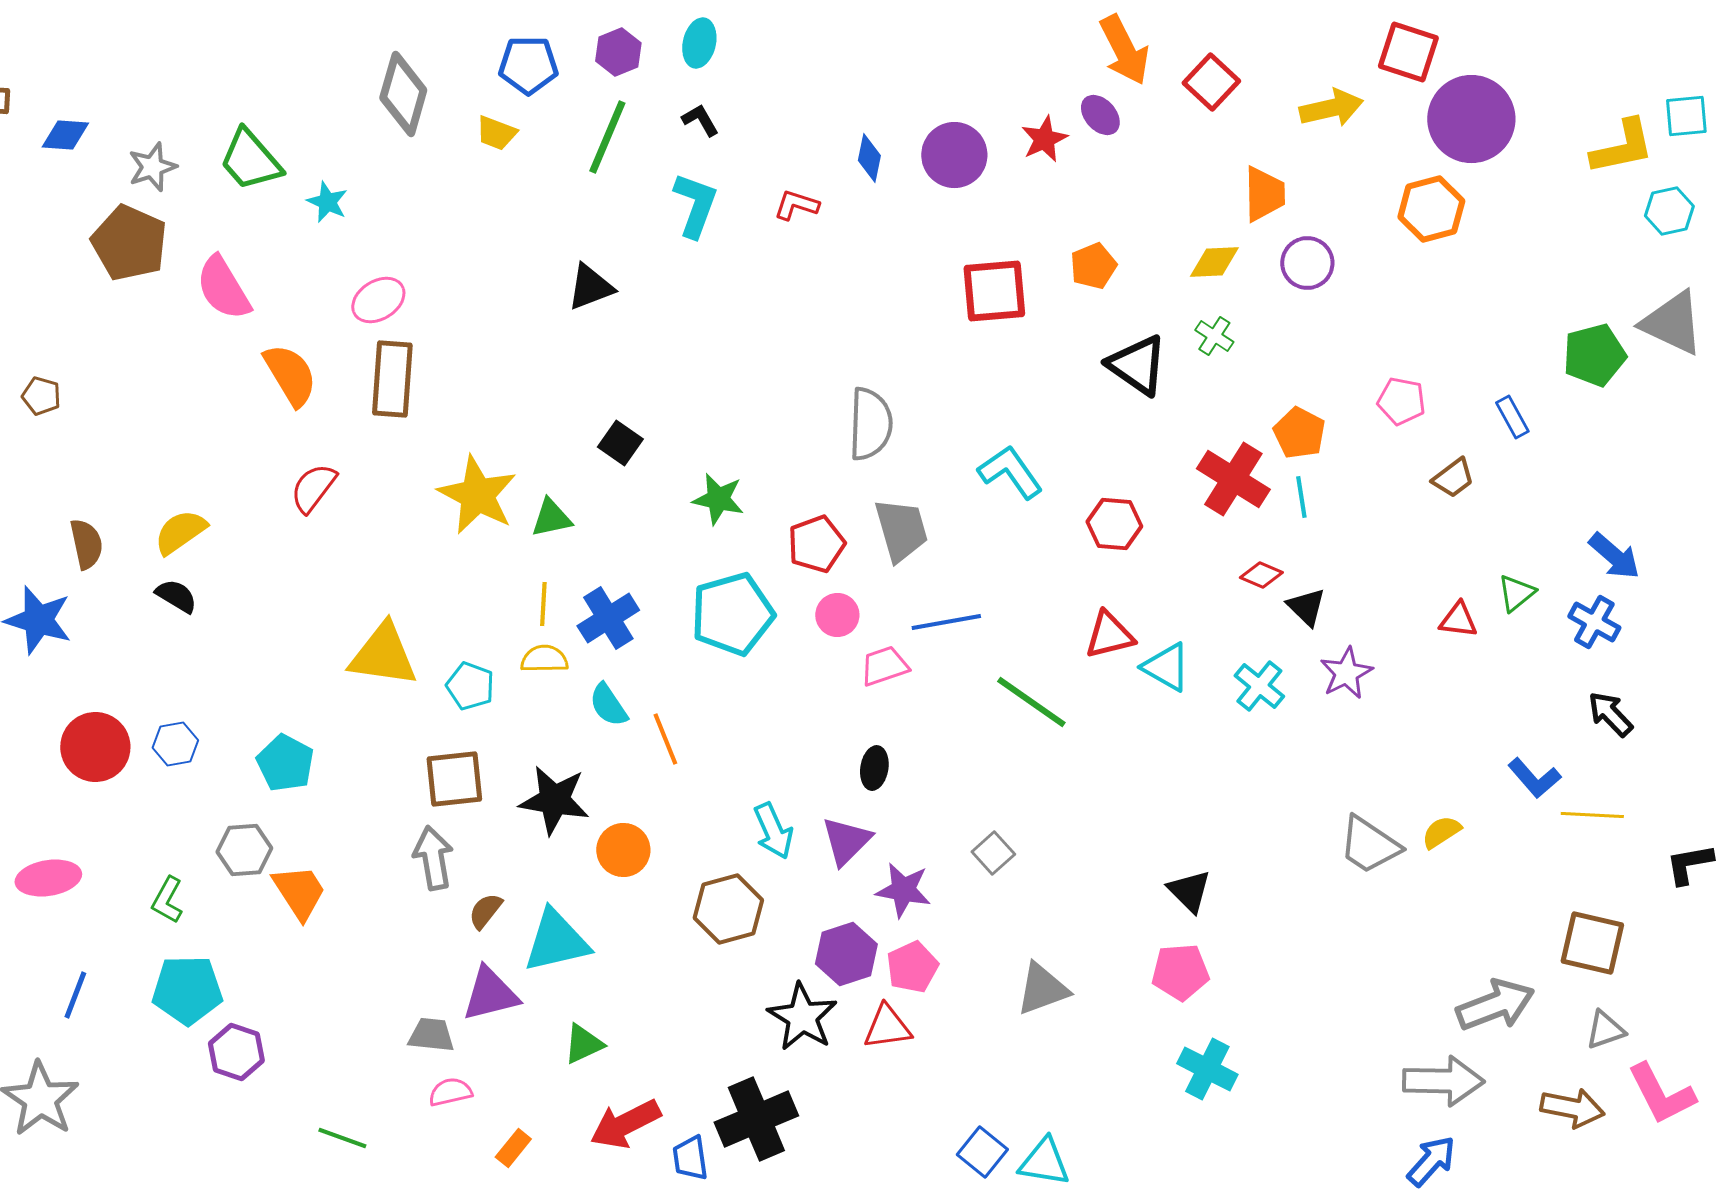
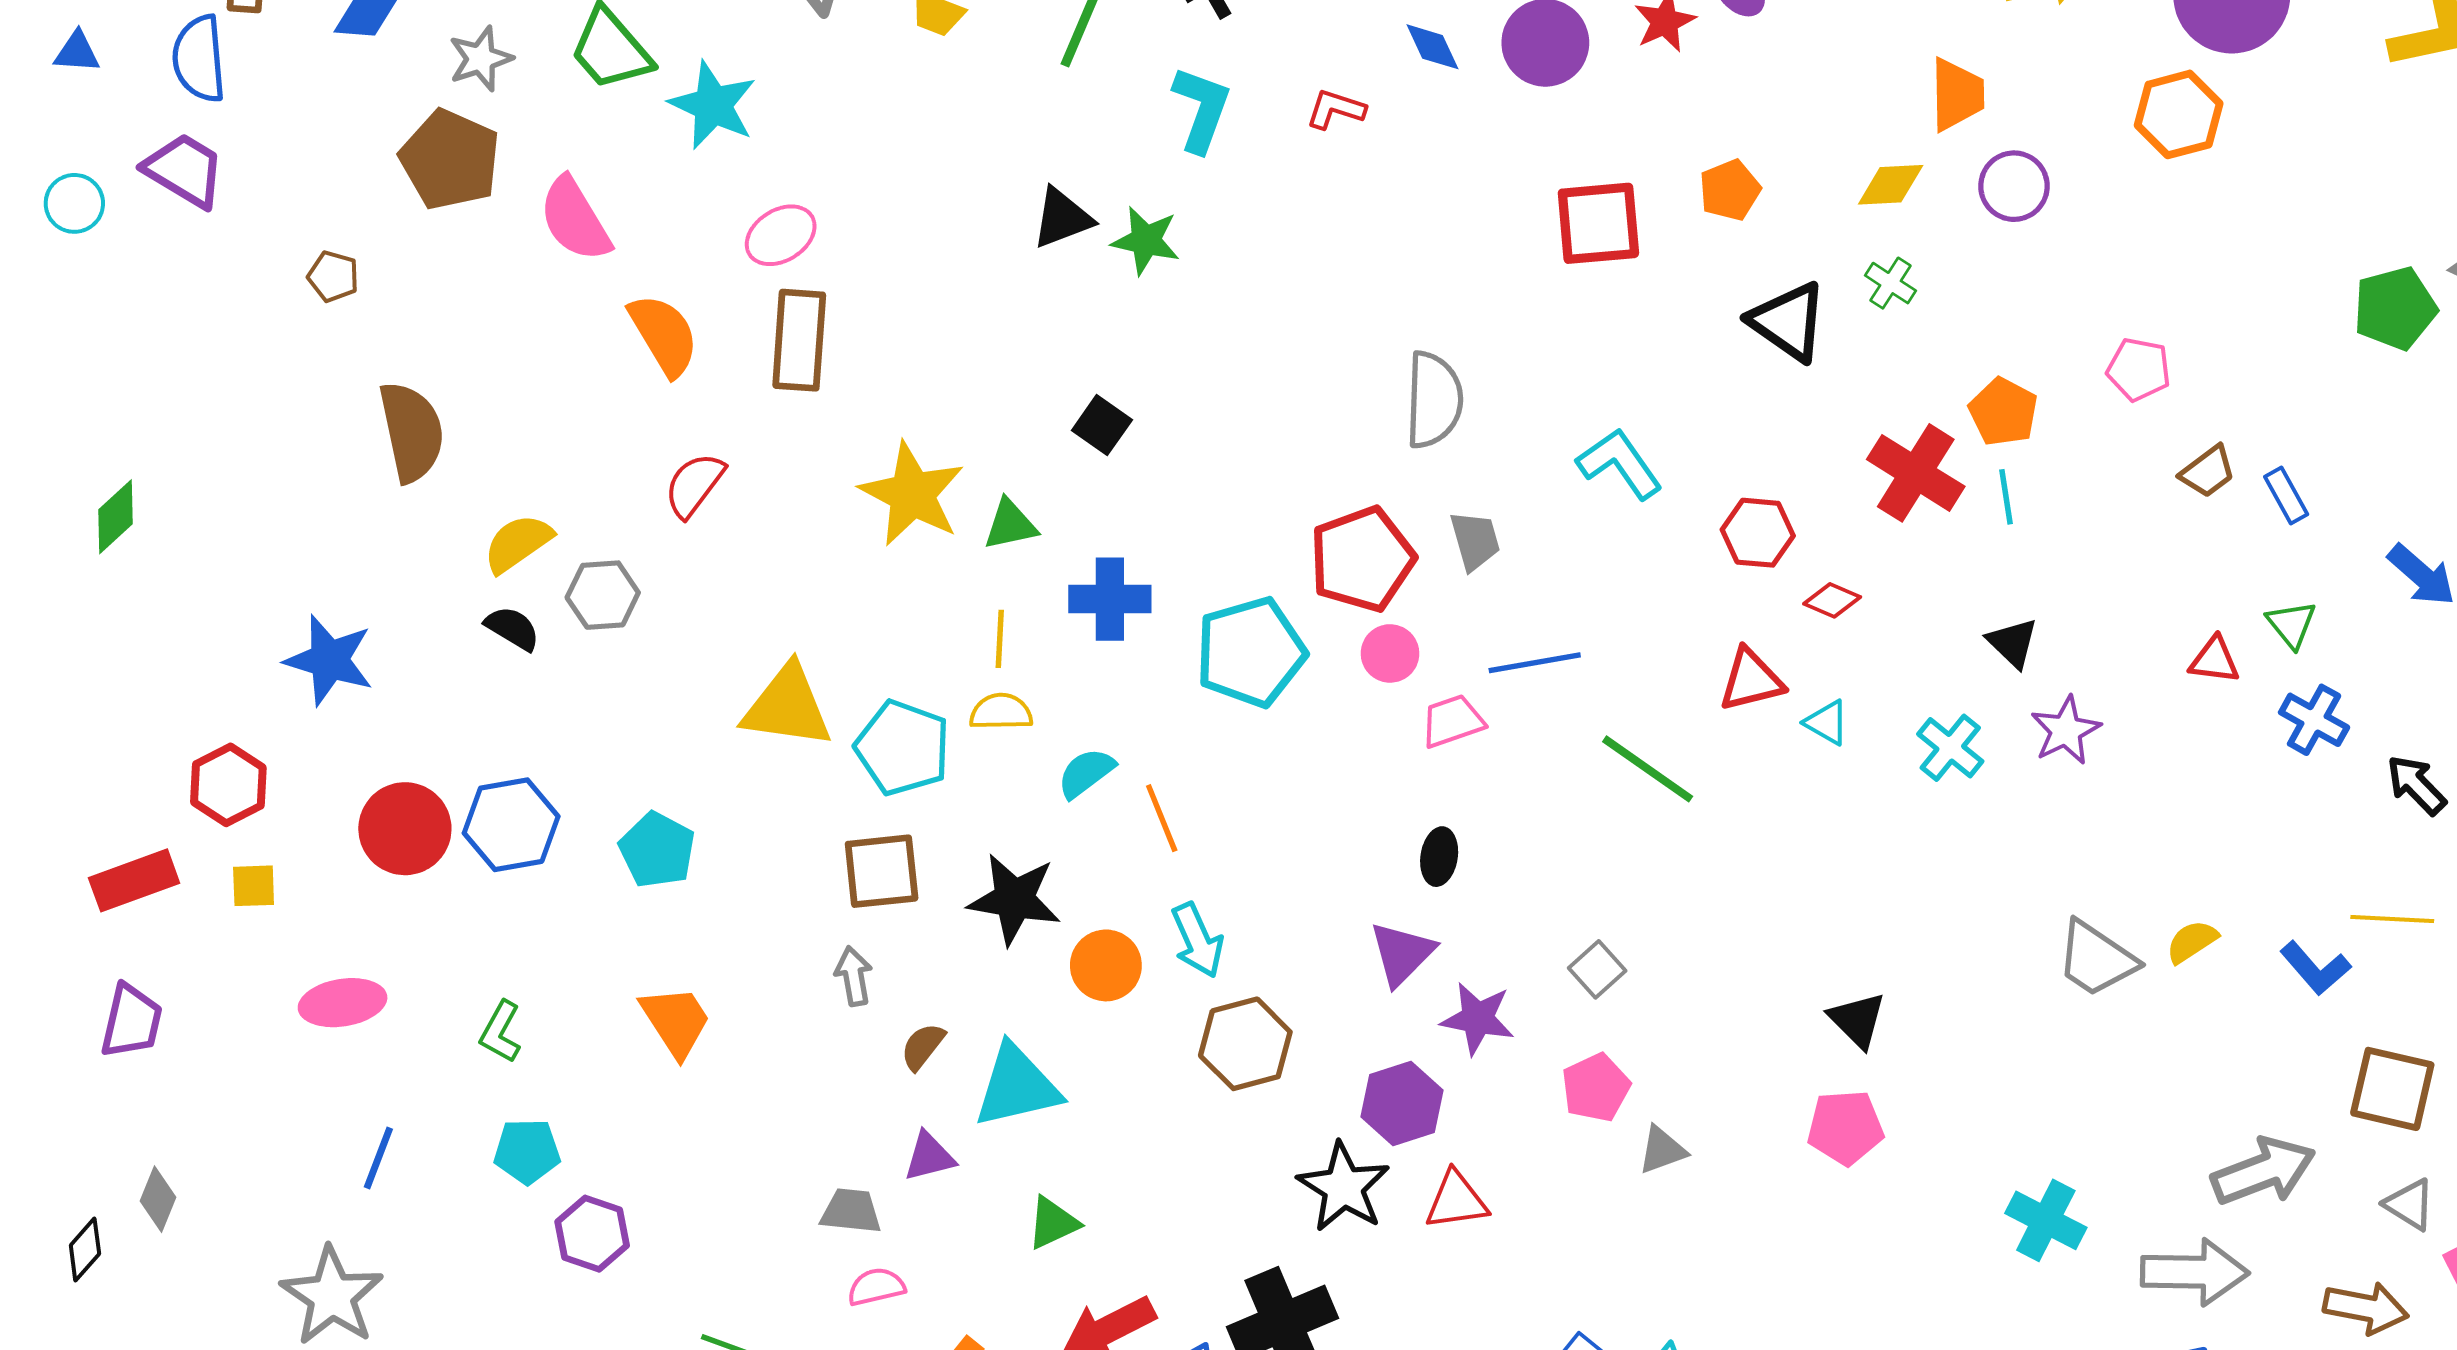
blue diamond: (869, 158) -> (1432, 47), turned -36
cyan star: (327, 202) -> (713, 105), size x1.6
brown pentagon: (41, 396) -> (333, 276), moved
blue rectangle: (1512, 417) -> (2286, 495), moved
green star: (718, 499) -> (1146, 241), moved
gray trapezoid: (901, 530) -> (1475, 541), size x0.7
brown semicircle: (86, 544) -> (412, 432), moved, size x1.5
red pentagon: (816, 544) -> (1362, 559), size x1.4
red diamond: (1261, 575) -> (1832, 600), moved
green triangle: (1516, 593) -> (2291, 624), turned -30
blue cross: (608, 618) -> (1110, 599), moved, turned 32
blue cross: (1594, 622) -> (2314, 720), moved
cyan triangle: (1166, 667) -> (1827, 723), size x0.7
cyan pentagon: (470, 686) -> (903, 748), size x1.5
cyan semicircle: (608, 705) -> (1086, 773), turned 87
blue hexagon: (175, 744) -> (511, 825), size x1.6
blue L-shape: (1534, 778) -> (2315, 968), moved
cyan arrow: (773, 831) -> (1198, 940), moved
gray hexagon: (244, 850) -> (603, 595), moved
gray arrow: (433, 858) -> (854, 976), size x0.7
pink pentagon: (912, 967) -> (1596, 1088), moved
gray triangle: (1042, 989) -> (1662, 1150), size x0.7
cyan pentagon: (187, 990) -> (527, 1151), size x0.7
purple triangle: (490, 994) -> (929, 1157), size x0.7
gray triangle: (1605, 1030) -> (2410, 1204), turned 51
cyan cross: (1207, 1069) -> (2046, 1220), moved

